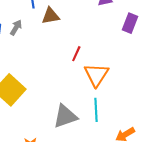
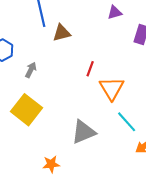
gray arrow: (16, 28) -> (31, 70), moved
cyan line: (96, 110) -> (127, 122), moved, turned -35

